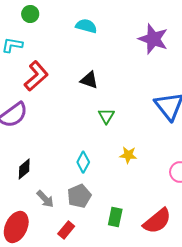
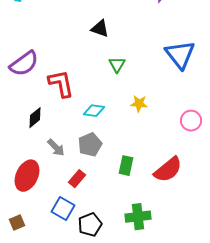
red L-shape: (36, 76) -> (61, 84), moved, turned -60
cyan diamond: (83, 162) -> (94, 111), turned 70

